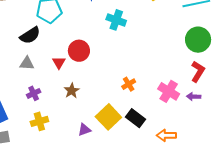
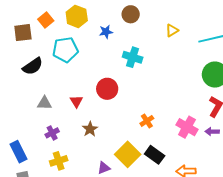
black semicircle: (30, 35) -> (33, 66), moved
red circle: (79, 51) -> (107, 89), moved

